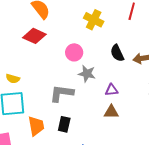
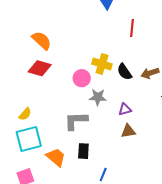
yellow cross: (94, 20) -> (102, 64), moved
yellow semicircle: (13, 79) -> (25, 114), turned -56
orange trapezoid: (36, 126) -> (56, 157), turned -30

